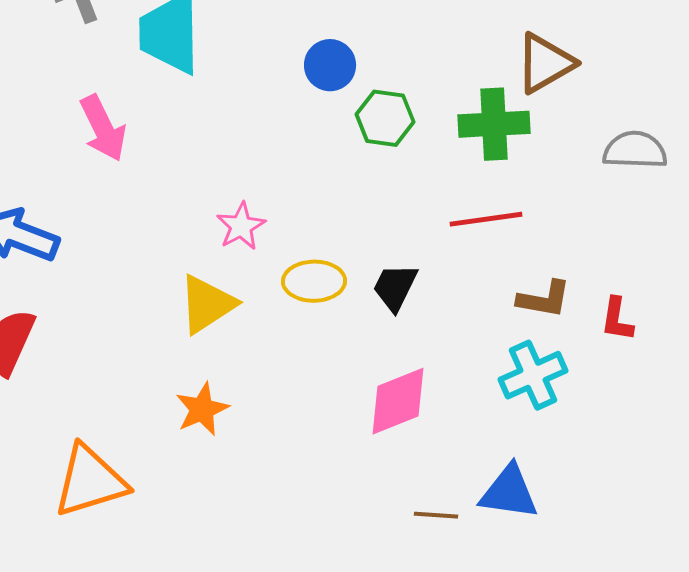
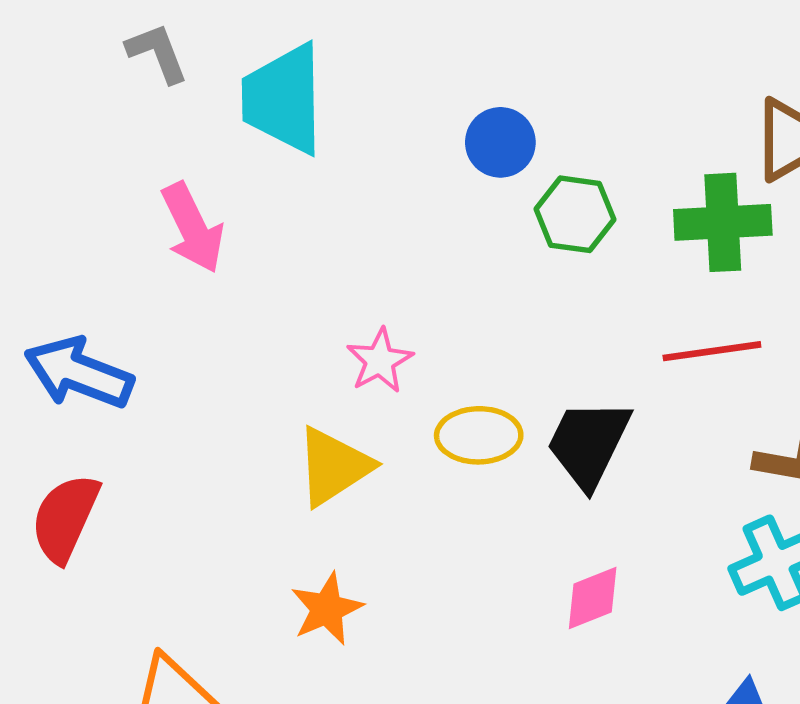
black trapezoid: (395, 287) -> (589, 443), size x1.4
pink diamond: (398, 401) -> (593, 598), size x0.7

